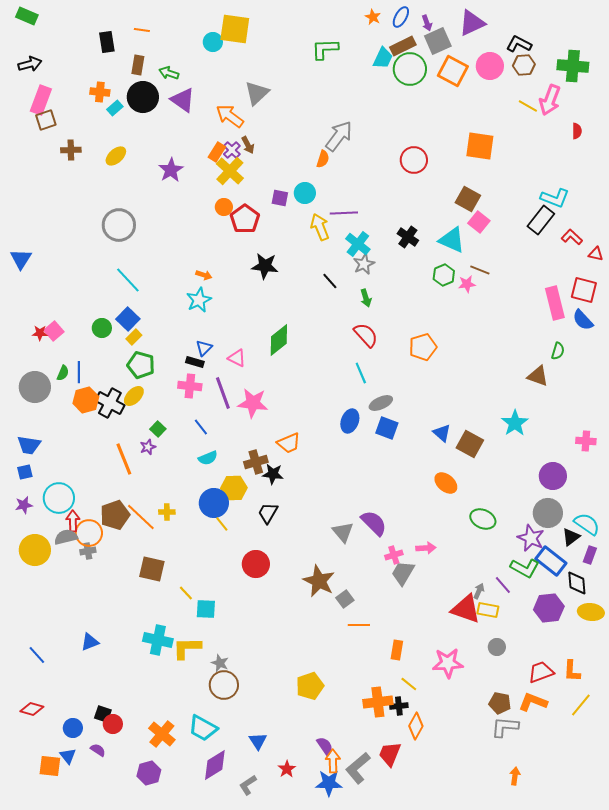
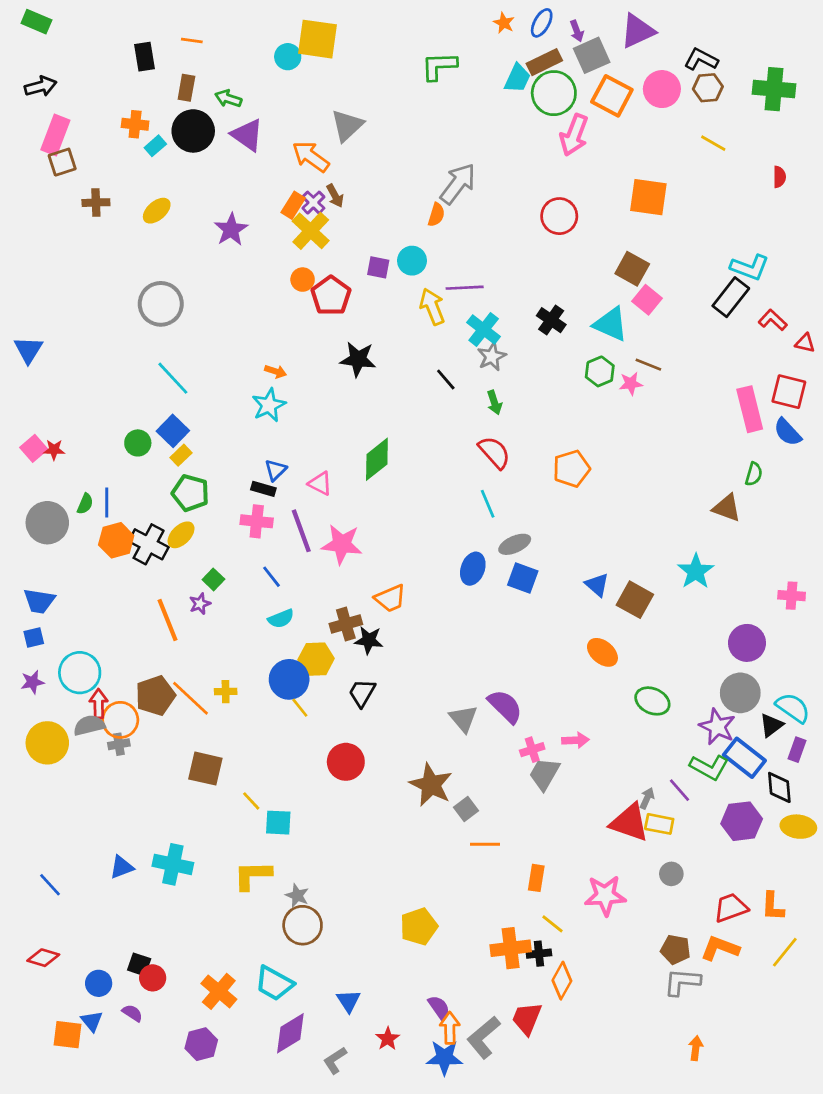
pink arrow: (550, 100) -> (574, 135), moved
pink square: (54, 331) -> (34, 448), moved
cyan cross: (158, 640) -> (173, 864), moved

